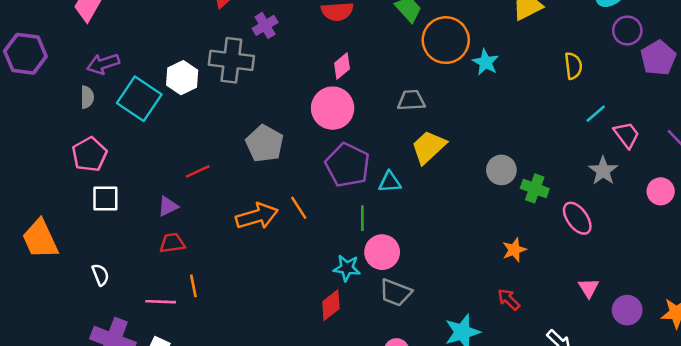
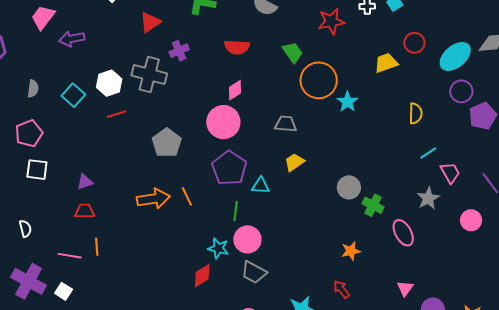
purple arrow: (103, 64) -> (72, 39), moved
cyan square: (139, 99) -> (73, 95), size x0.7
yellow trapezoid: (429, 147) -> (294, 162), size x0.7
red line: (198, 171) -> (117, 114), moved

